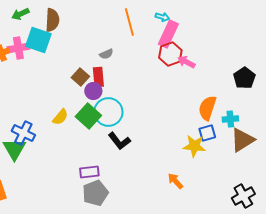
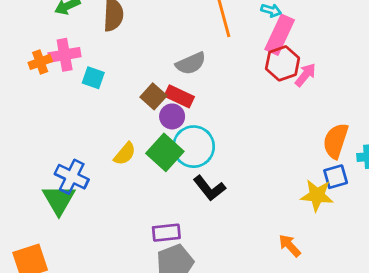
cyan square: (38, 40) -> (93, 78), moved, size x0.6
gray semicircle: (106, 54) -> (191, 63), size x1.5
pink arrow: (186, 62) -> (305, 75), turned 102
red rectangle: (98, 77) -> (179, 96), turned -60

